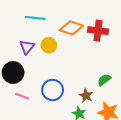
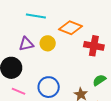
red cross: (98, 31) -> (94, 46), moved
purple triangle: (27, 47) -> (26, 44), turned 35

